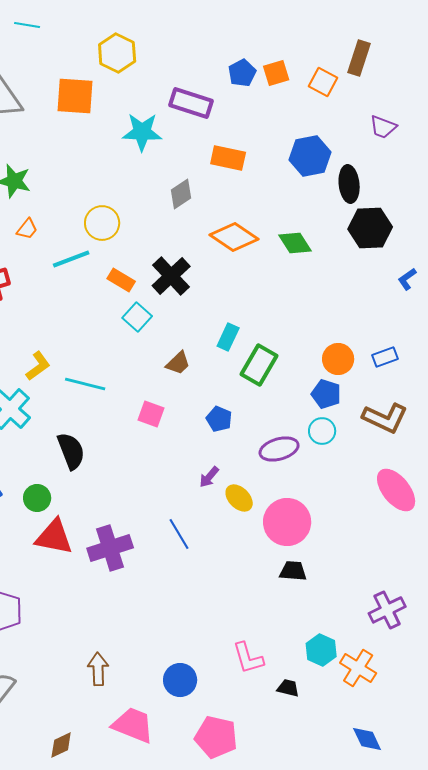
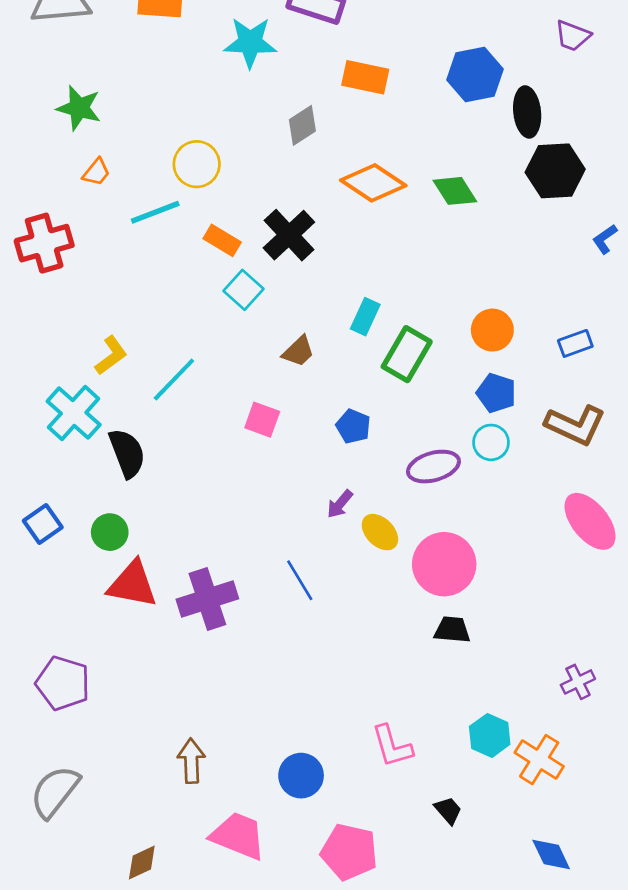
orange circle: (338, 359) -> (492, 330), moved
cyan line: (85, 384) -> (174, 380), turned -60
black semicircle: (71, 451) -> (127, 453), moved
purple cross: (387, 610) -> (578, 682), size x0.7
black trapezoid: (288, 688) -> (448, 810), moved, turned 35

